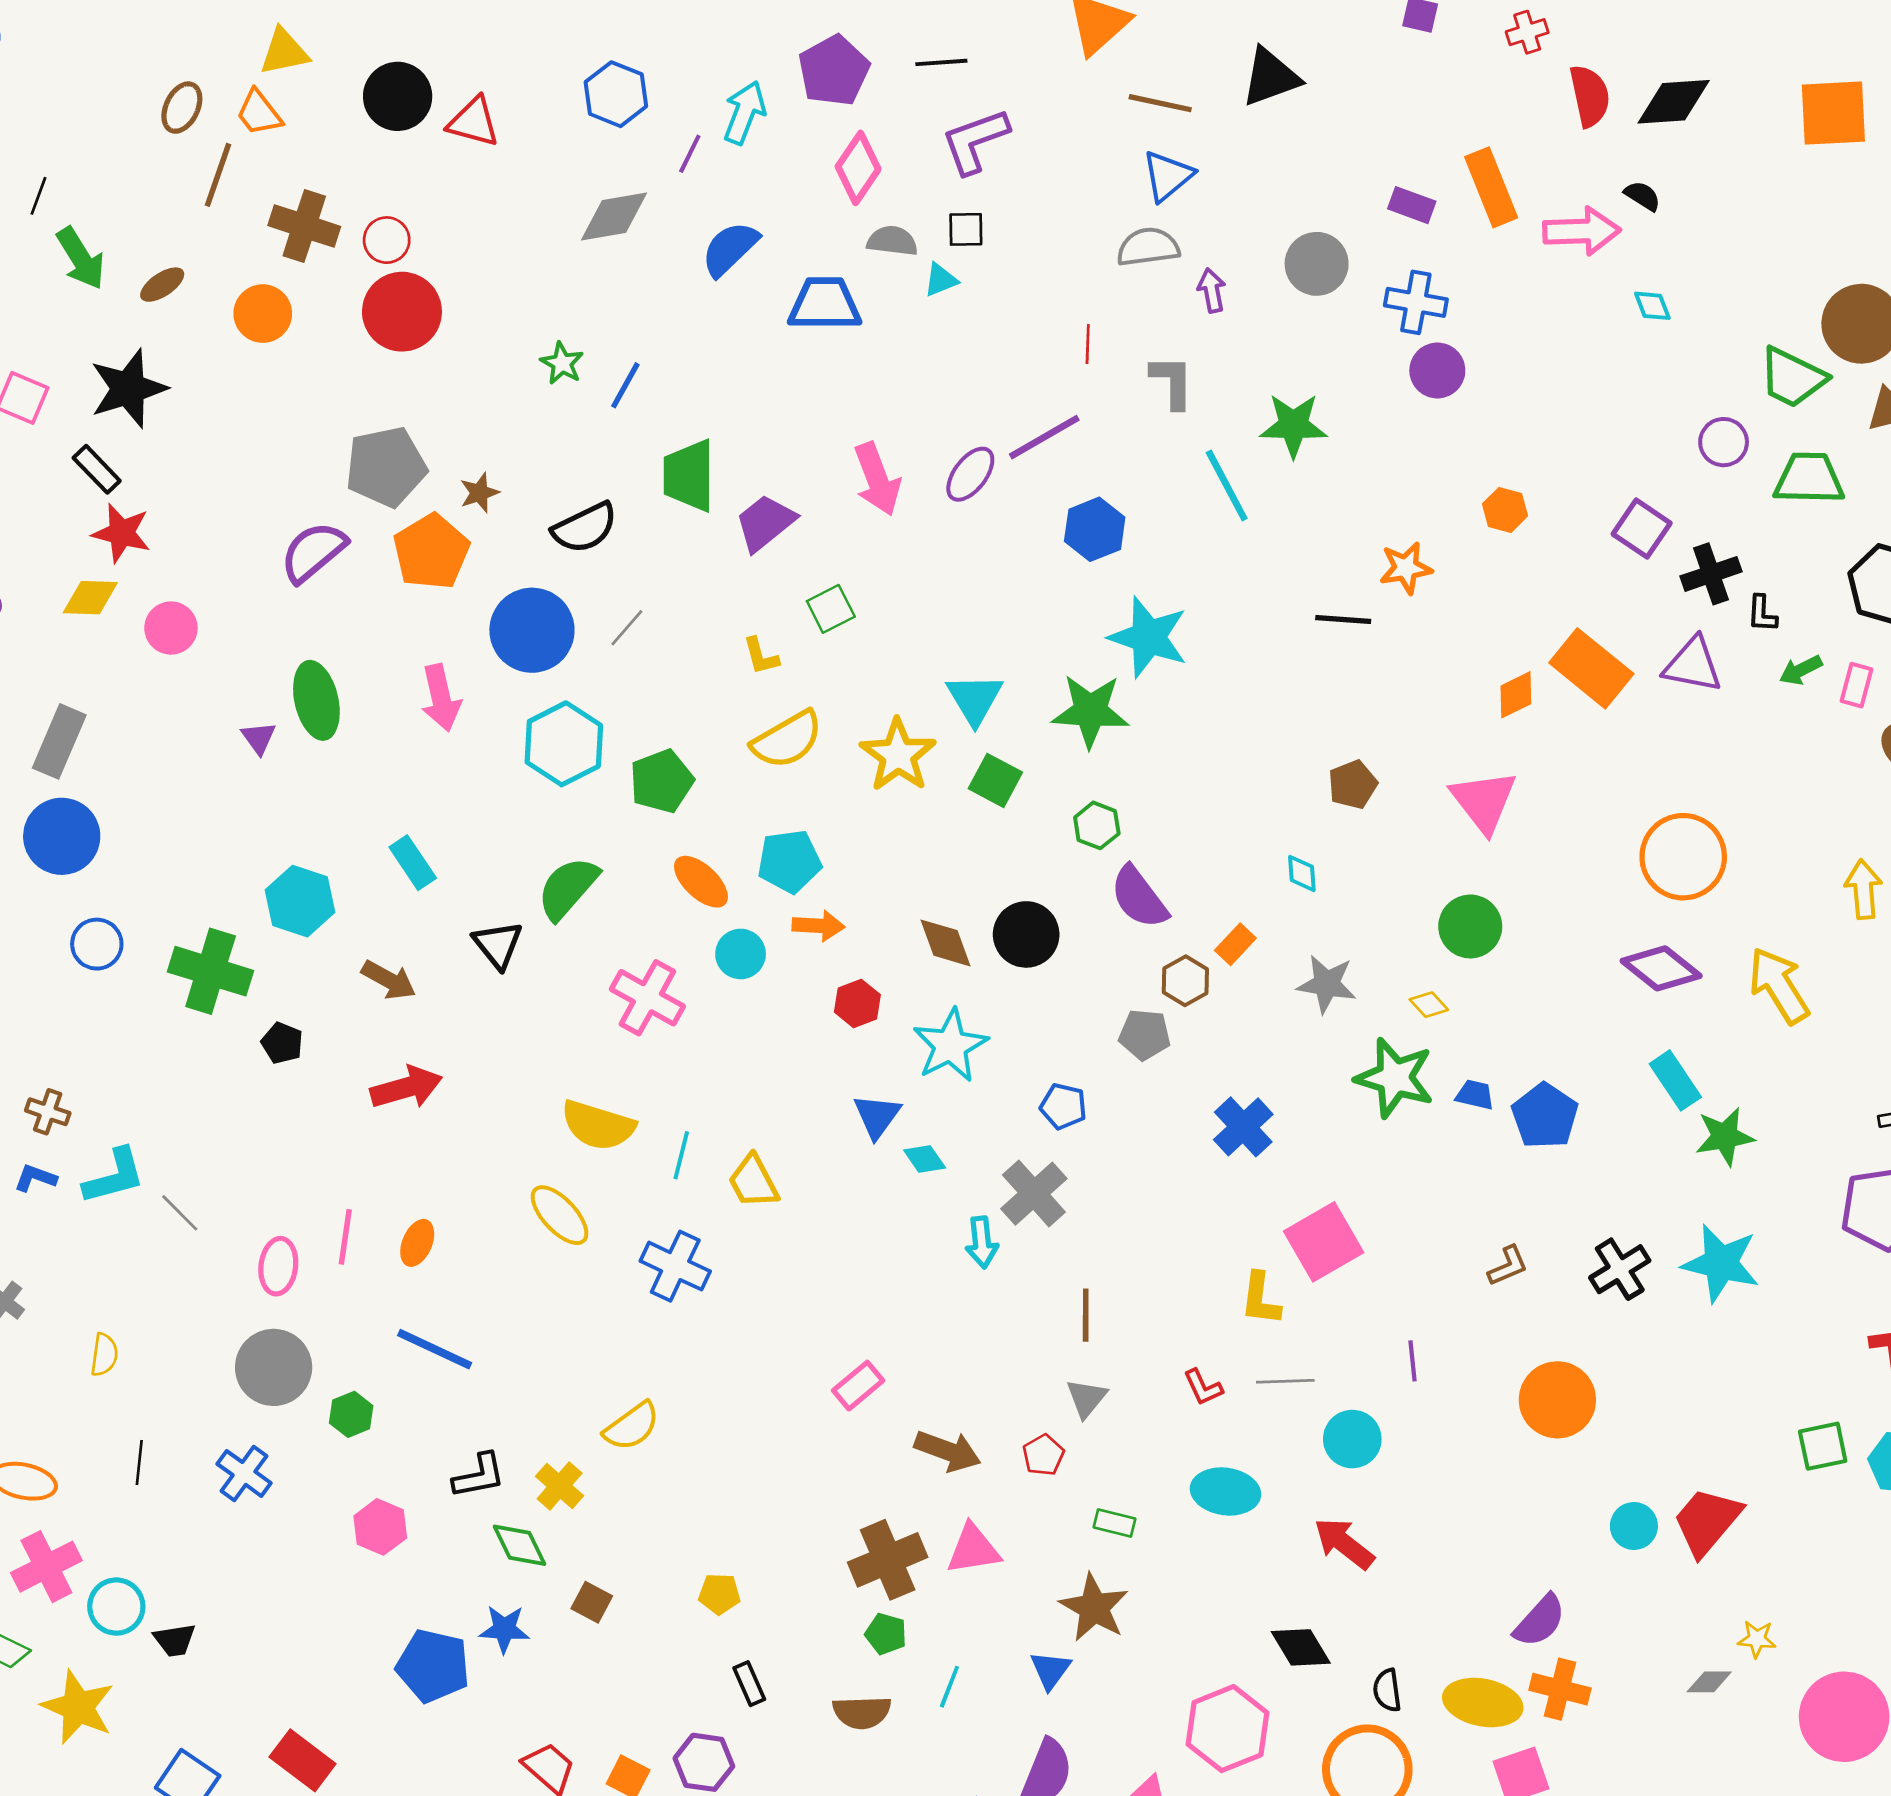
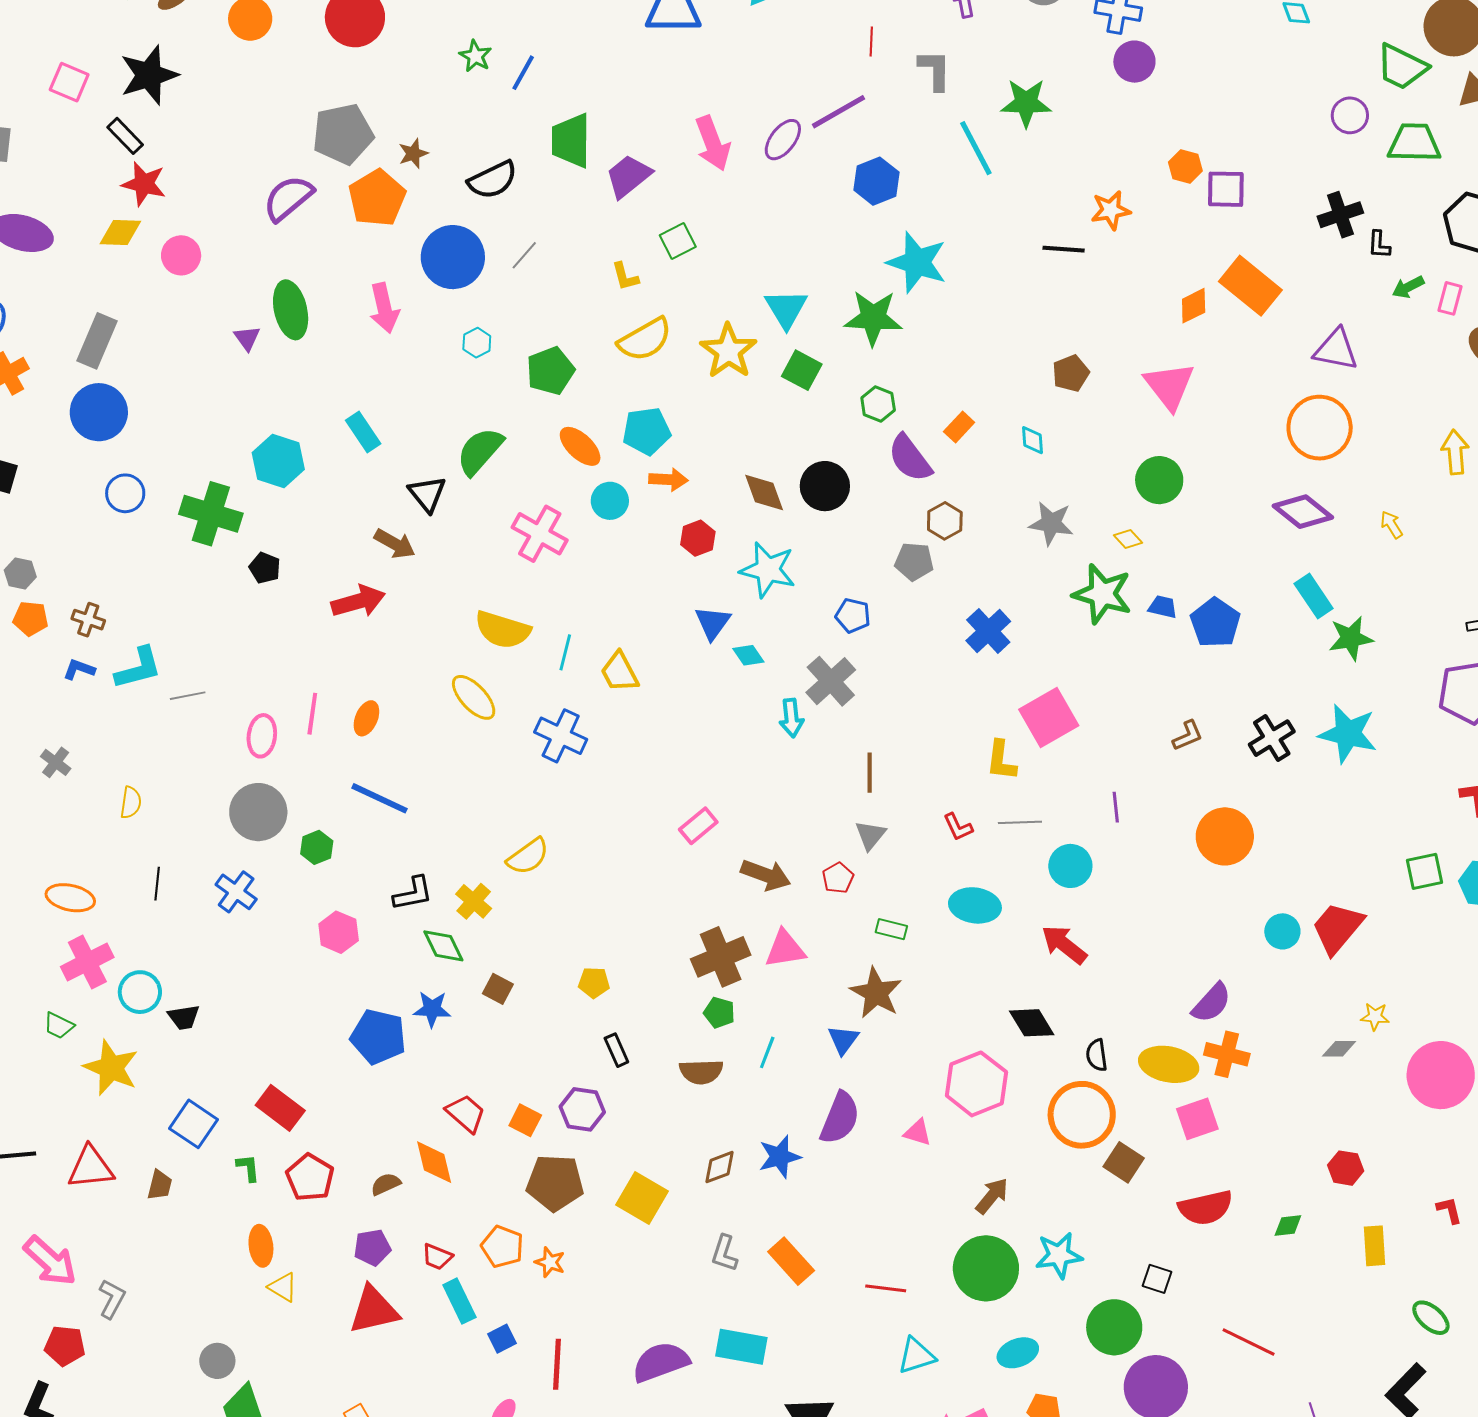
purple square: (1642, 529) -> (1226, 189), moved, turned -33
purple triangle: (1693, 665) -> (1336, 350), moved
cyan hexagon: (564, 744) -> (477, 343), size x0.5
orange rectangle: (1235, 944) -> (959, 427), moved
brown arrow: (389, 980) -> (395, 544), moved
yellow arrow: (1779, 986) -> (1392, 525), size x0.5
cyan star: (950, 1046) -> (768, 570), turned -30
gray line: (180, 1213) -> (188, 696), turned -56

